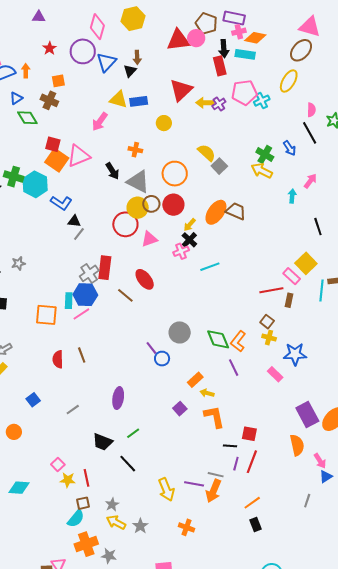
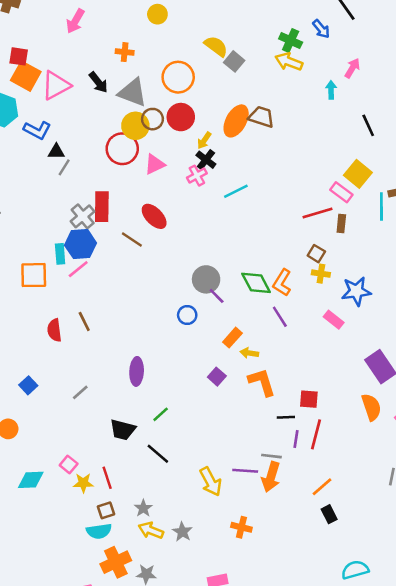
pink triangle: (79, 156) -> (56, 85), moved
purple line: (151, 348) -> (217, 296), moved
cyan diamond: (19, 488) -> (31, 480), moved
cyan semicircle: (76, 519) -> (99, 531), turned 48

